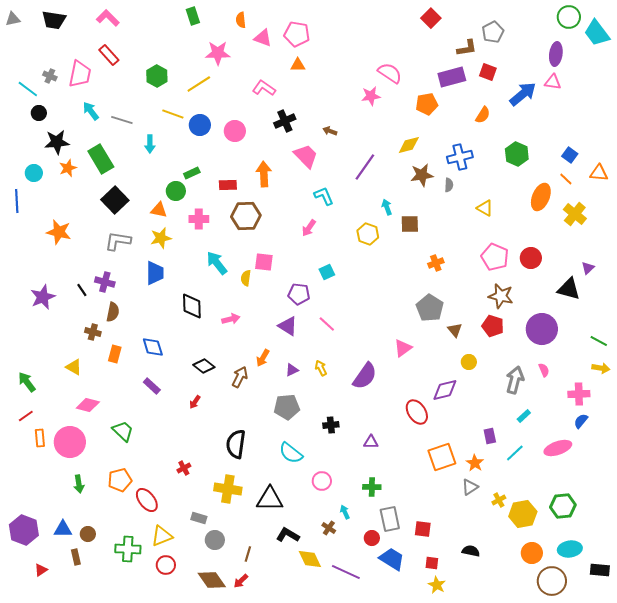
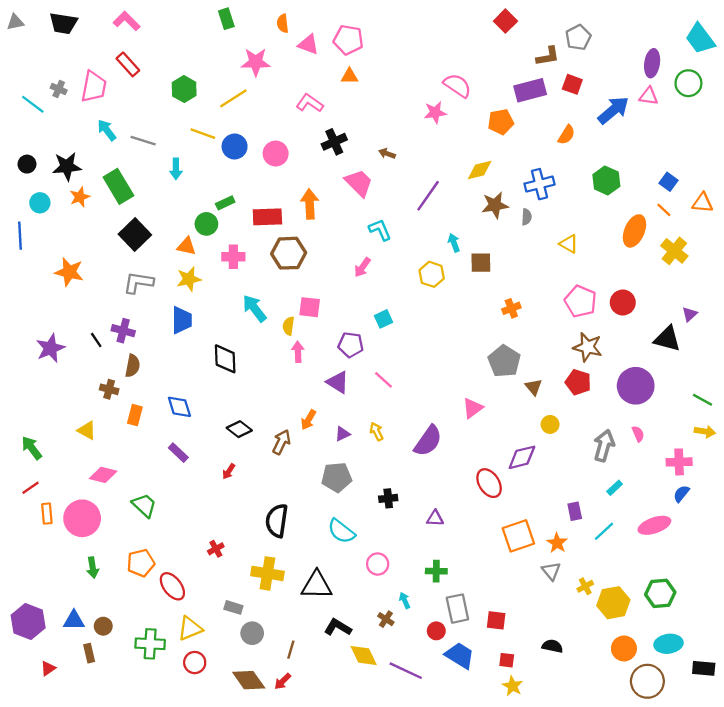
green circle: (569, 17) -> (688, 83), moved
black circle: (39, 113) -> (27, 164), moved
red rectangle: (228, 185) -> (267, 217), size x1.4
pink arrow: (231, 319) -> (298, 352), moved, turned -78
gray triangle: (470, 487) -> (551, 571), turned -36

